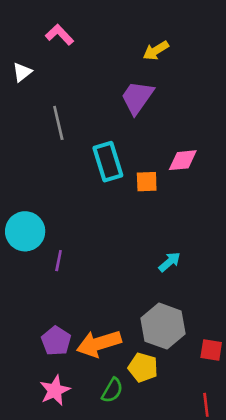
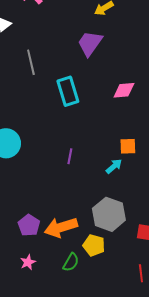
orange square: (147, 182) -> (128, 146), moved
purple line: (59, 261) -> (70, 156), moved
pink star: (55, 390) -> (28, 262), size x0.7

